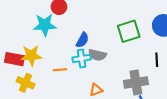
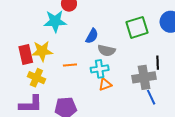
red rectangle: (15, 59) -> (26, 55), turned 66
cyan cross: (82, 59) -> (100, 69), moved
black line: (157, 60) -> (158, 63), moved

